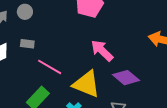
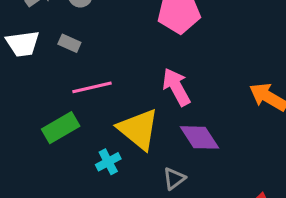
pink line: (50, 67) -> (92, 87), turned -60

